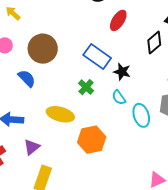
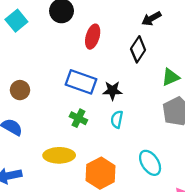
brown circle: (43, 49) -> (20, 90), size x0.6
cyan semicircle: (119, 98) -> (117, 119), turned 63
cyan ellipse: (141, 115) -> (150, 163), moved

